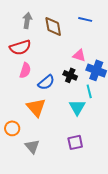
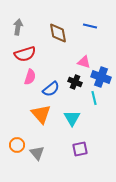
gray arrow: (27, 20) -> (18, 27), moved
cyan triangle: (77, 107) -> (72, 118), moved
orange circle: (12, 128) -> (17, 145), moved

